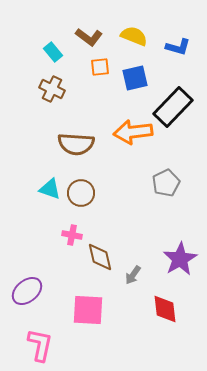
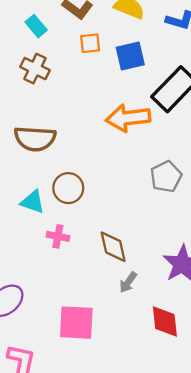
brown semicircle: (76, 144) -> (35, 139), moved
cyan triangle: (50, 189) -> (33, 202), moved
brown diamond: (100, 257) -> (113, 247), moved

